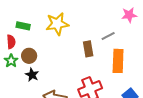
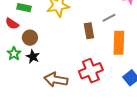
red semicircle: (11, 42) -> (12, 24), turned 128
green star: (11, 61) -> (14, 54), moved

